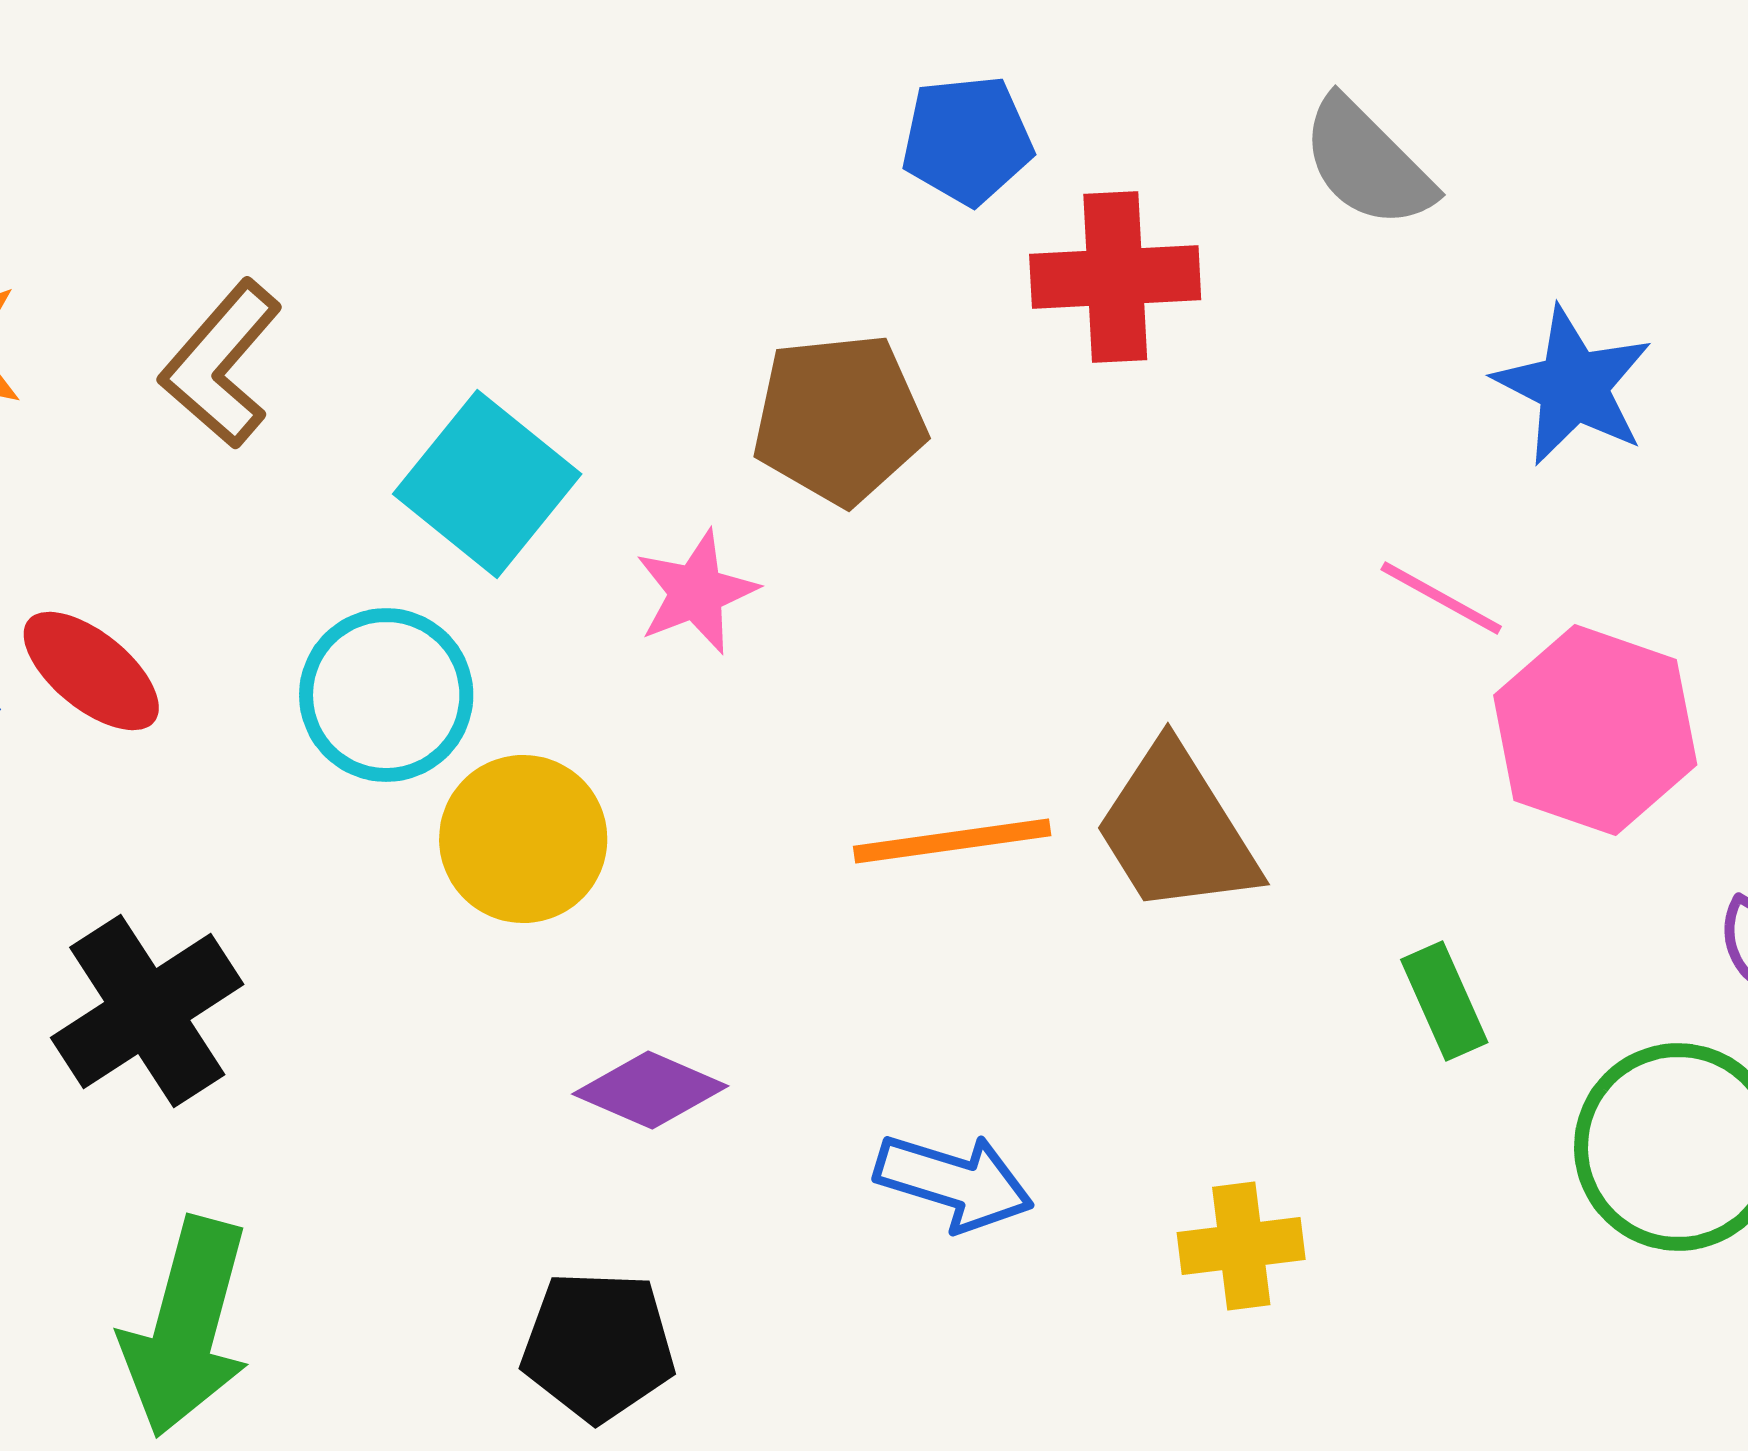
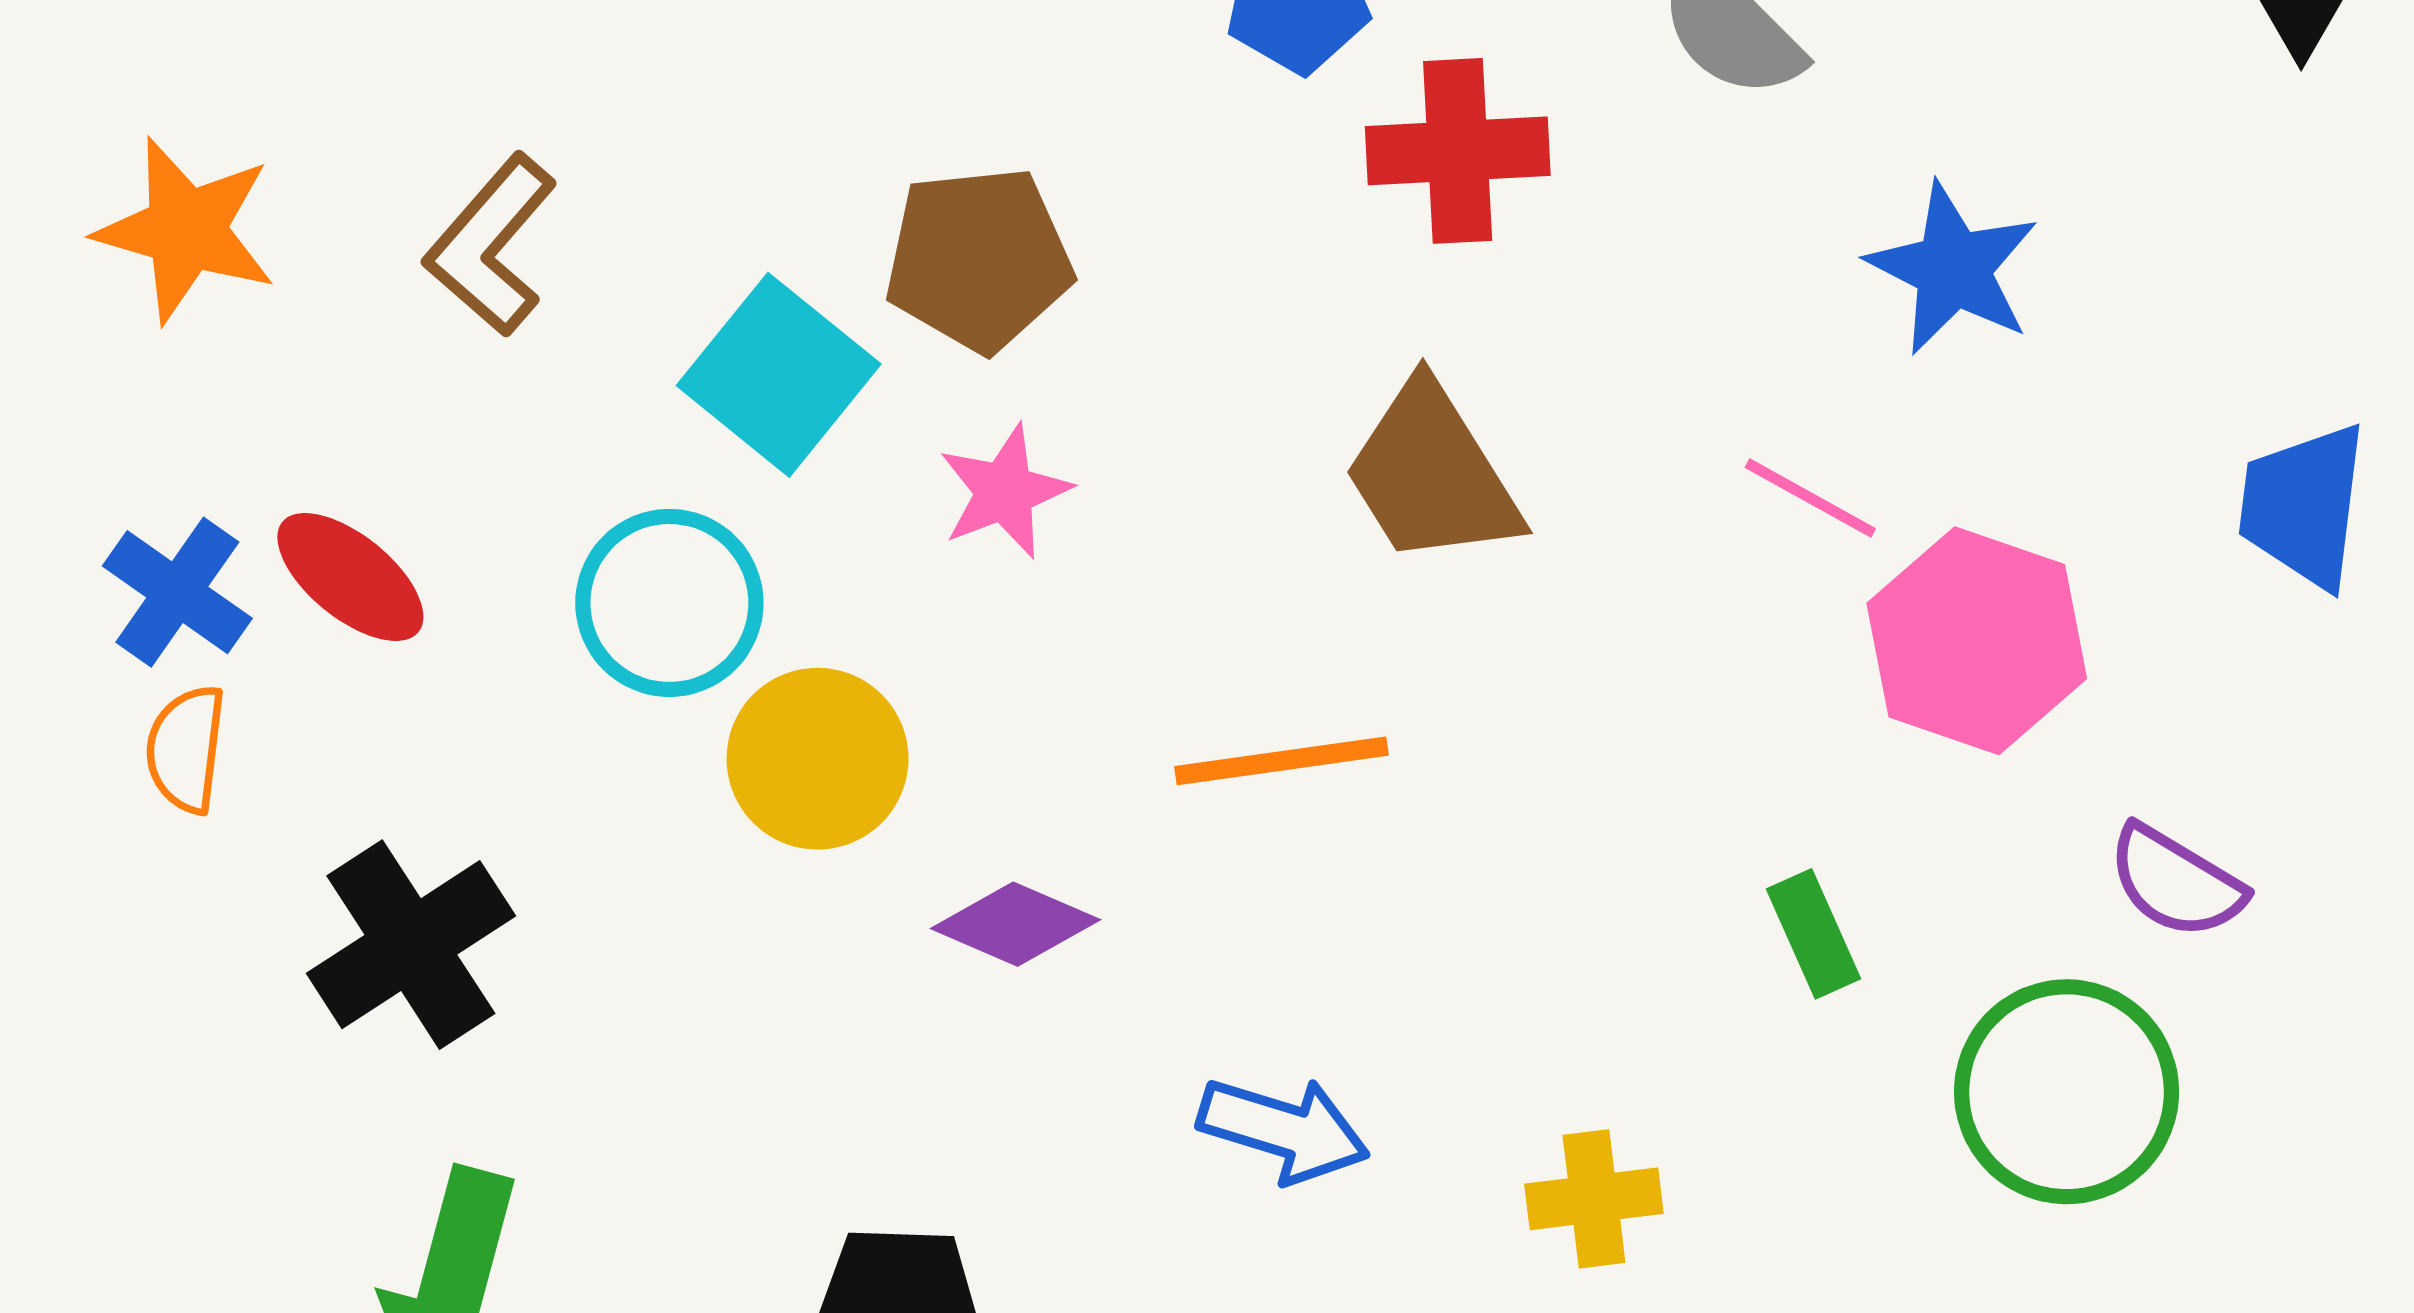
brown pentagon: (839, 419) -> (979, 259), moved
brown trapezoid: (1176, 830) -> (1432, 474), moved
purple diamond: (650, 1090) -> (1015, 924), moved

